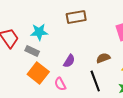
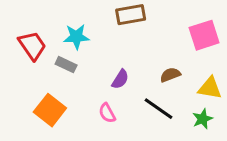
orange square: (38, 73) -> (50, 110), moved
black line: (95, 81) -> (159, 109), turned -35

